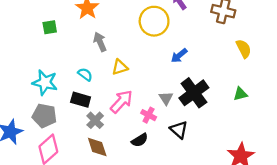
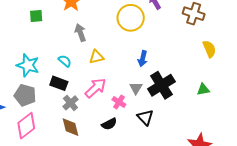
blue arrow: (179, 56) -> (143, 59), moved, turned -42

